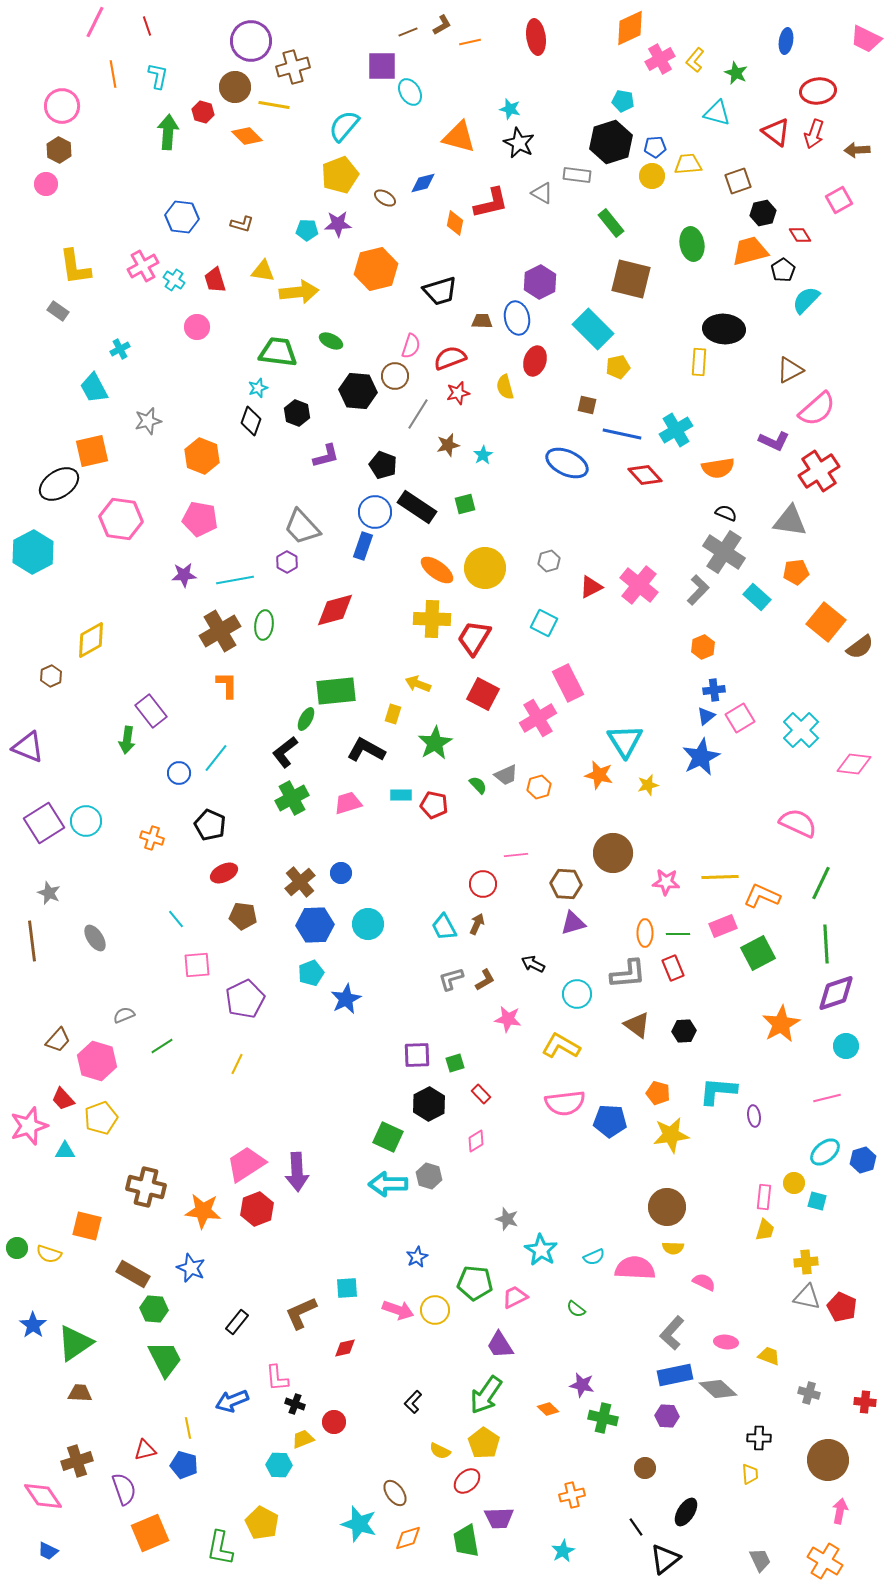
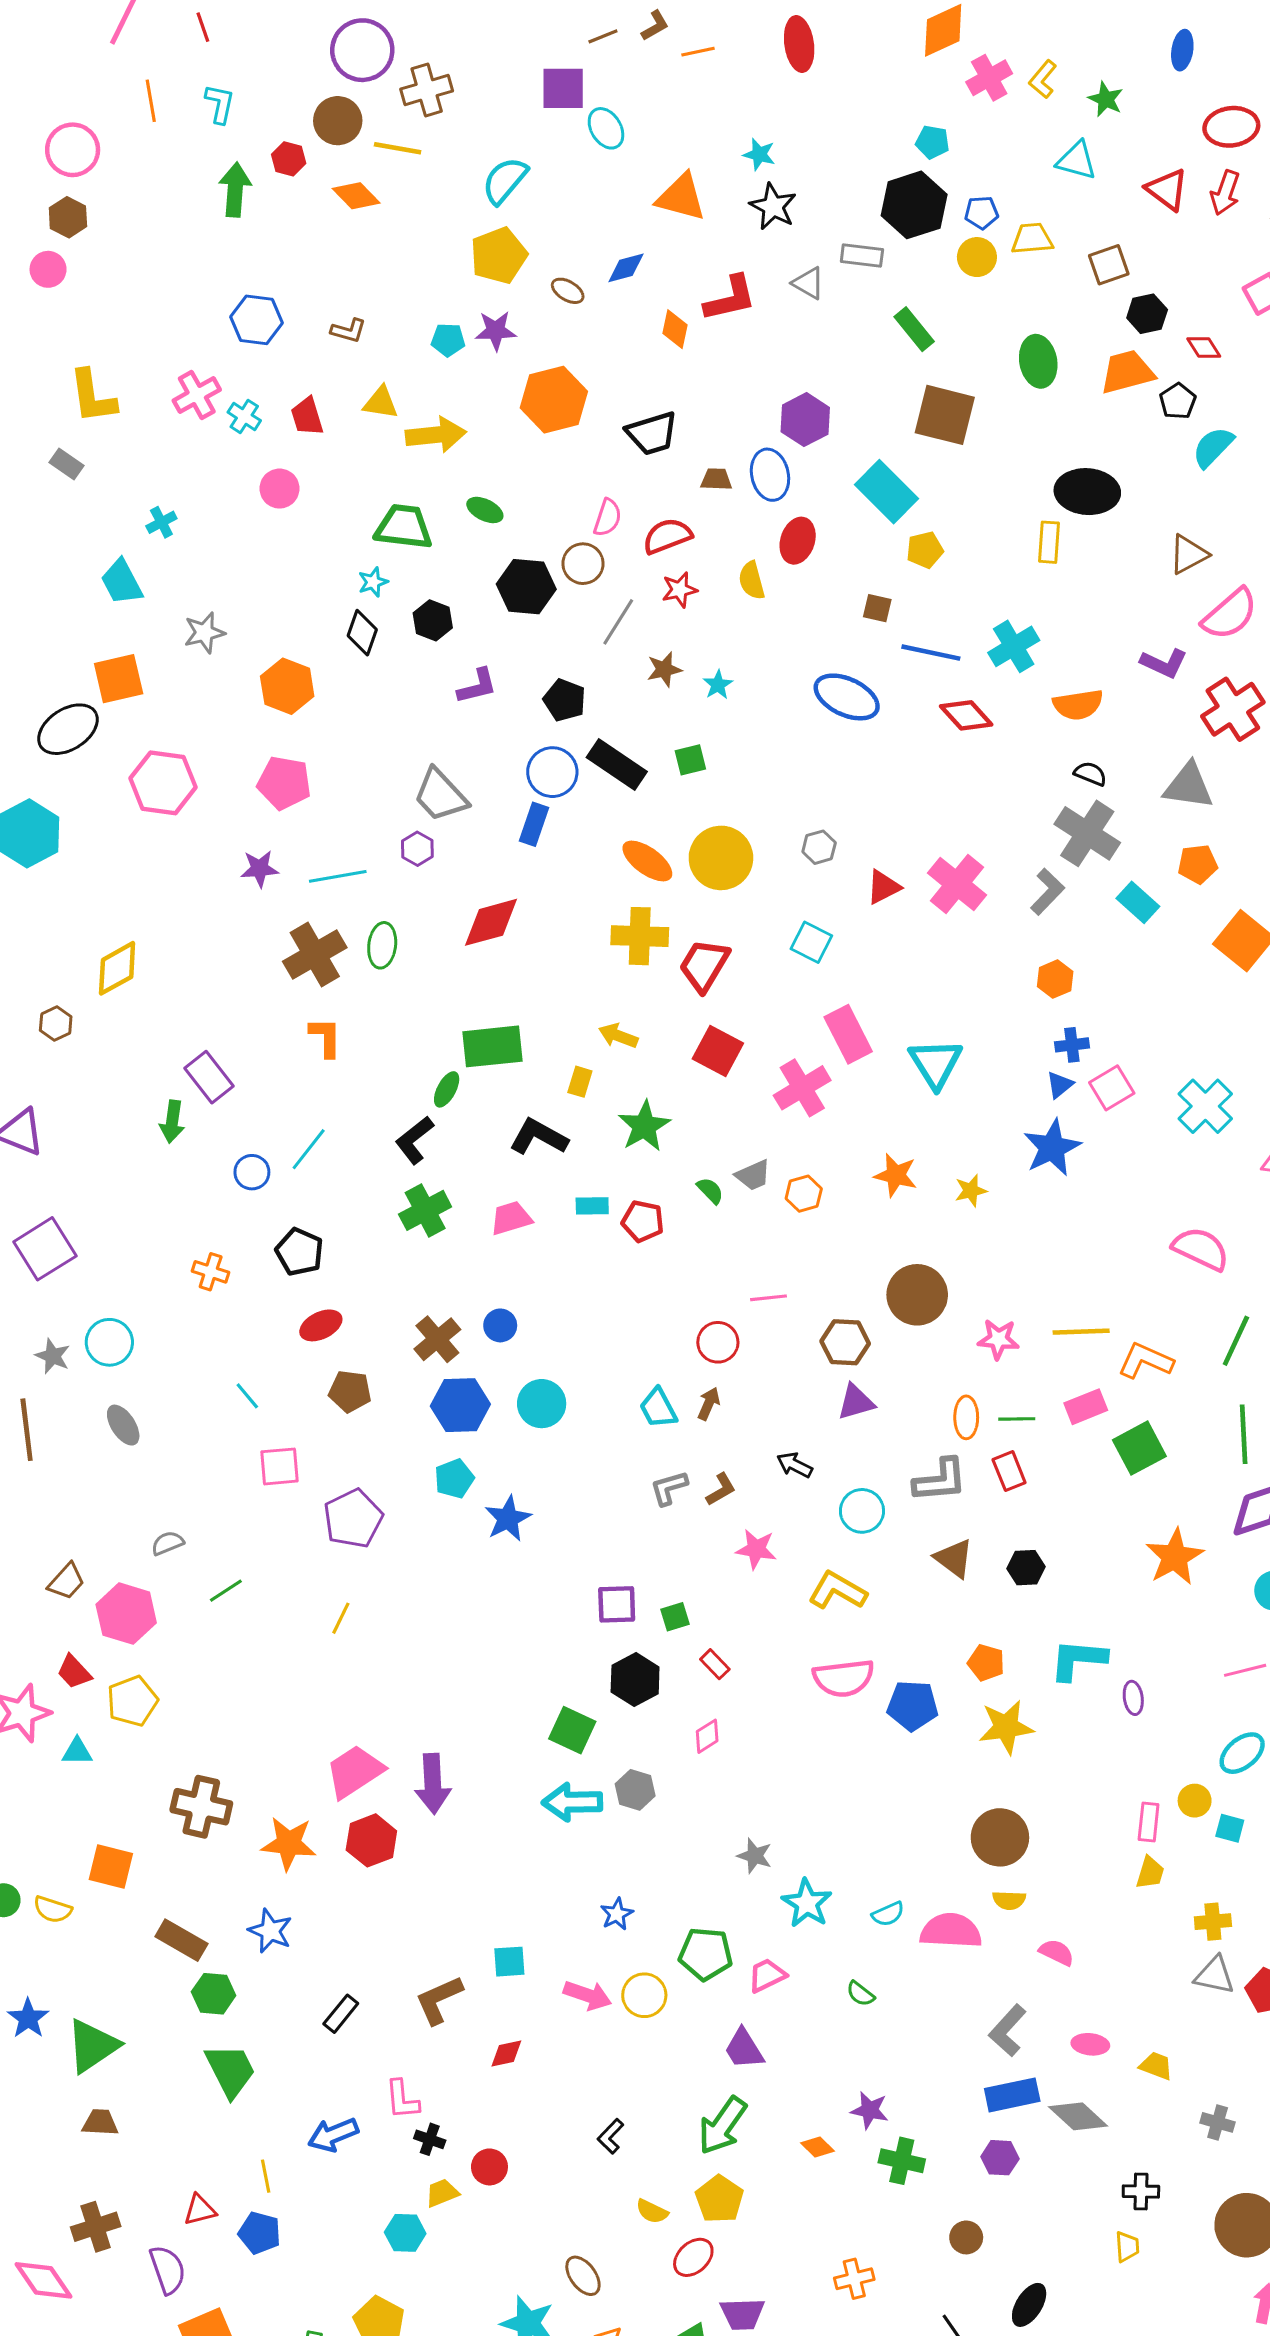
cyan triangle: (625, 741) -> (936, 1063), moved
cyan circle: (86, 821) -> (109, 1342), moved

